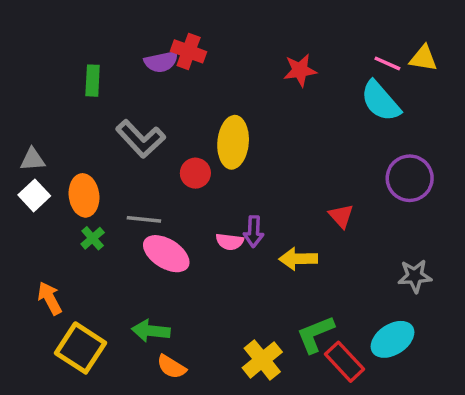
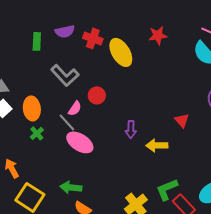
red cross: (189, 51) -> (93, 38), moved
purple semicircle: (161, 62) -> (65, 31), moved
yellow ellipse: (233, 142) -> (121, 52), moved, turned -36
gray line: (144, 219) -> (67, 122), turned 42
pink semicircle: (230, 242) -> (75, 108), moved, turned -63

